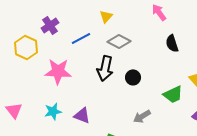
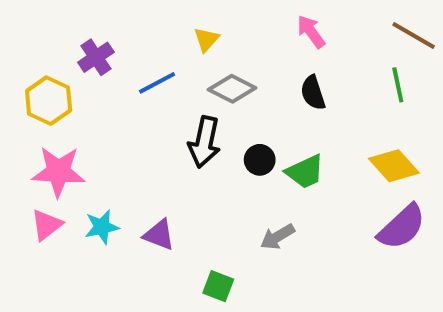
black semicircle: (172, 43) -> (313, 93), moved
pink star: (58, 71) -> (58, 172), moved
green trapezoid: (173, 94) -> (305, 172), moved
pink triangle: (14, 110) -> (47, 225), moved, turned 30

